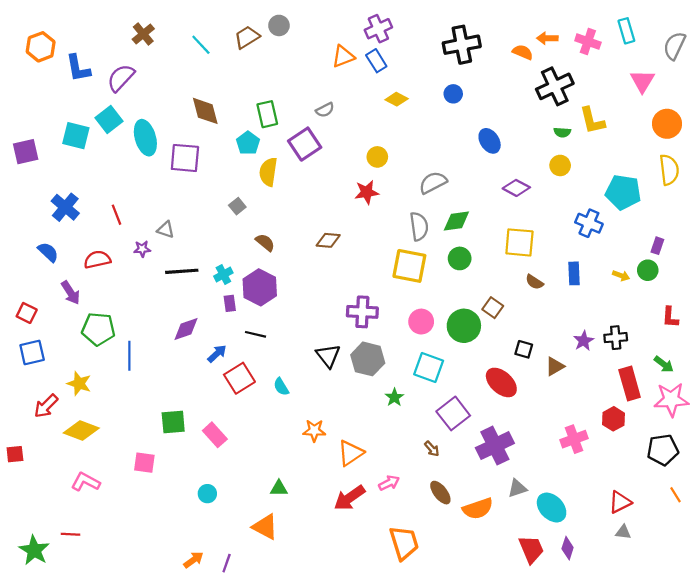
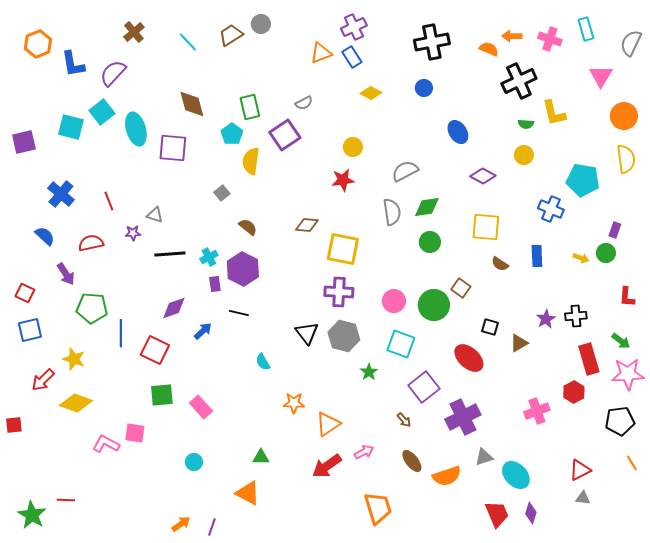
yellow square: (409, 266) -> (343, 249), moved
red square: (239, 378) -> (155, 350), moved, turned -32
pink L-shape: (86, 482) -> (106, 444), moved

